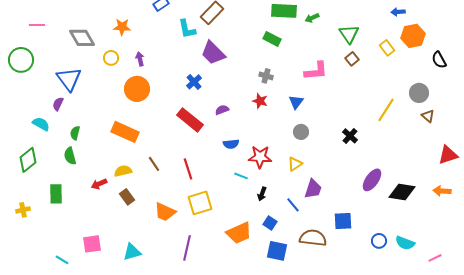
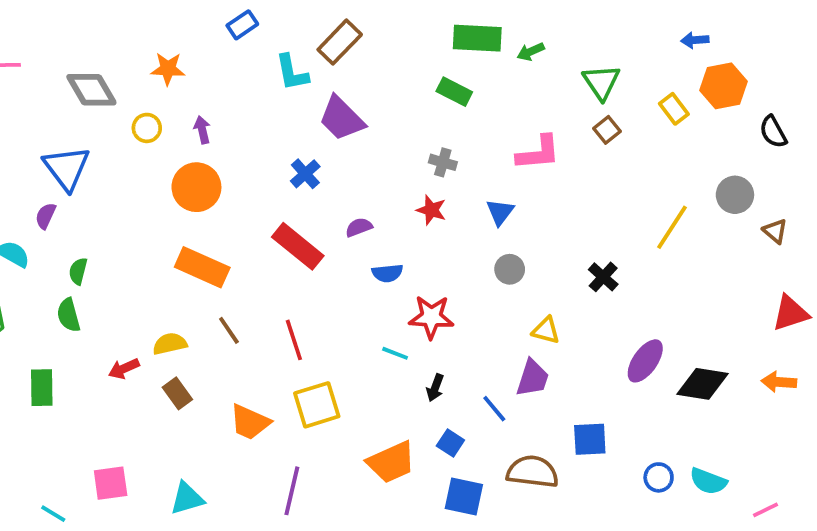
brown triangle: (428, 116) -> (775, 231), moved
orange rectangle: (125, 132) -> (202, 267), moved
blue semicircle: (231, 144) -> (387, 273), moved
yellow triangle: (295, 164) -> (546, 330), moved, turned 49

